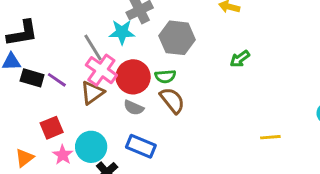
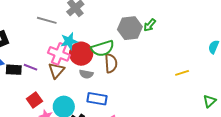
cyan star: (122, 32) -> (69, 41), moved
gray hexagon: (177, 38) -> (130, 28), moved
gray line: (93, 47) -> (47, 20), moved, turned -30
green semicircle: (165, 76) -> (103, 48), size x1.6
brown semicircle: (172, 100) -> (111, 63), turned 48

